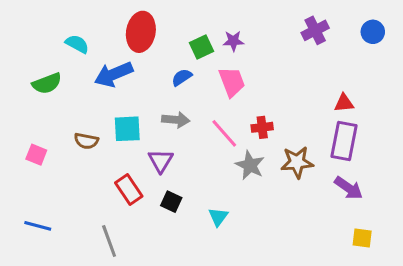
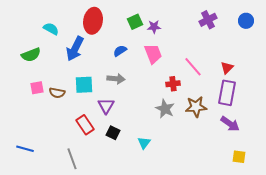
green square: (202, 47) -> (135, 22), moved
blue arrow: (114, 74) -> (75, 49), turned -40
red triangle: (344, 103) -> (227, 68), turned -40
pink line: (224, 133) -> (193, 67), moved
pink square: (36, 155) -> (37, 88), moved, turned -32

